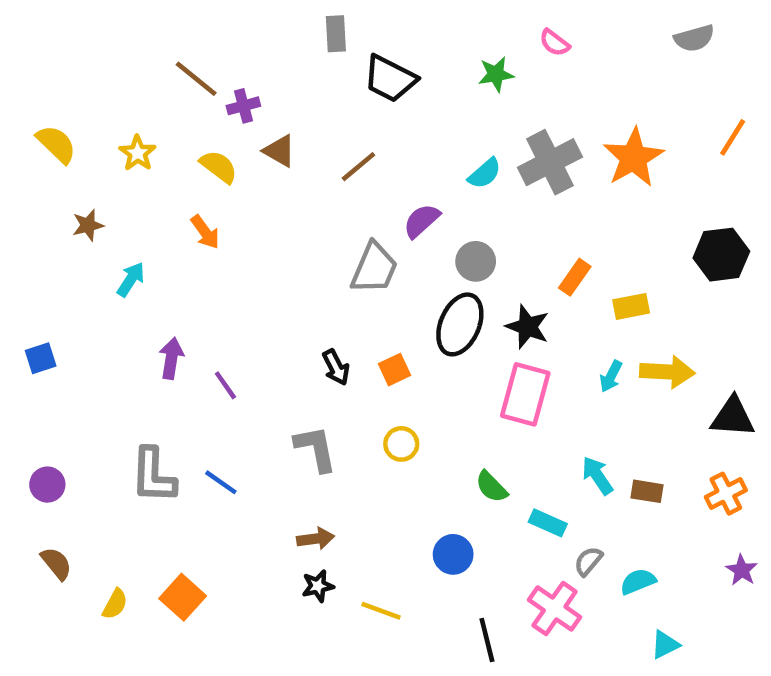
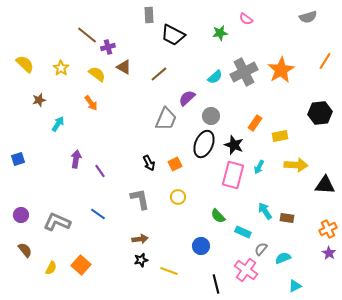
cyan arrow: (611, 376) -> (259, 167), moved
gray L-shape: (153, 476) -> (57, 222), moved, turned 112
orange cross: (726, 494) -> (328, 229), moved

